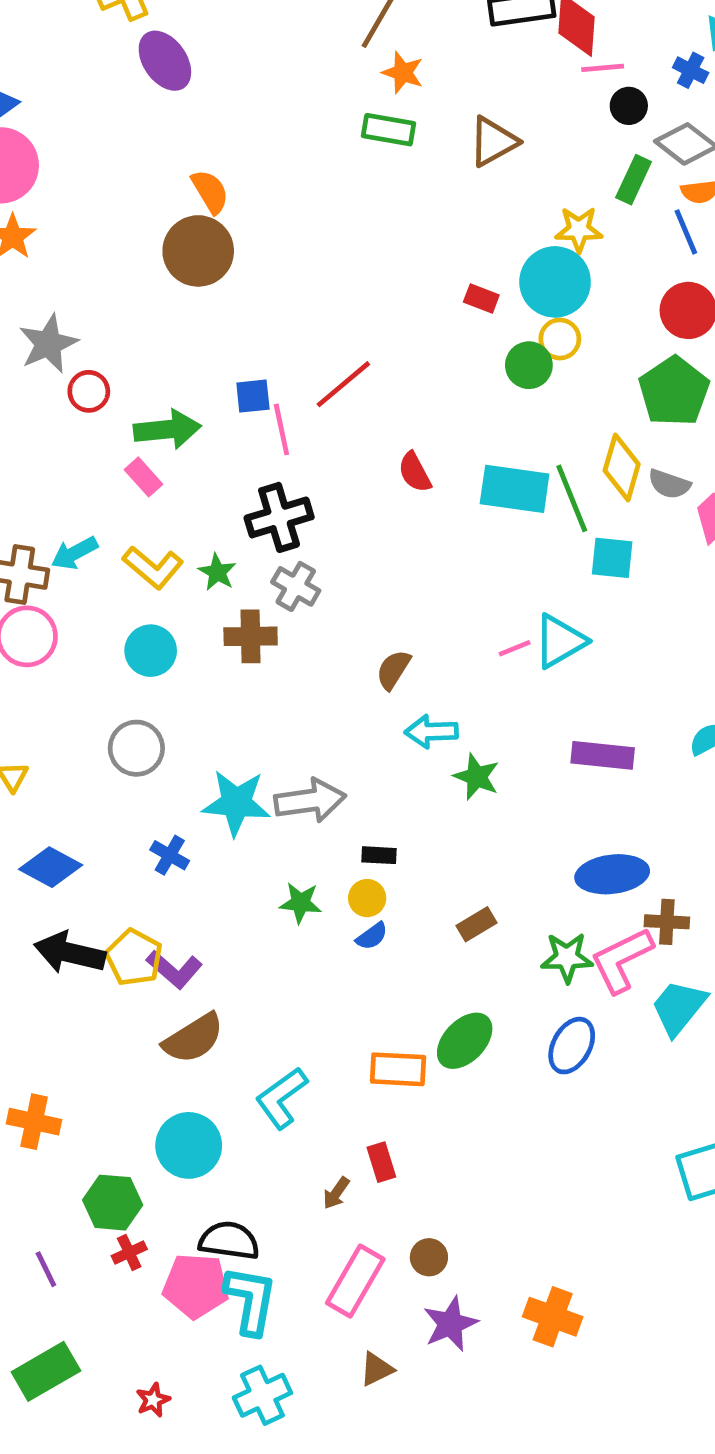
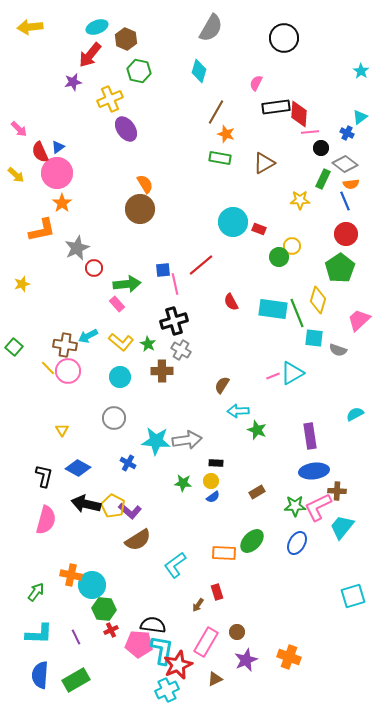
cyan circle: (555, 282) -> (233, 222), moved
gray semicircle: (669, 484) -> (338, 350), moved
purple rectangle: (603, 755) -> (310, 436), moved, turned 75
cyan circle: (189, 1145) -> (92, 585), moved
red star: (153, 1400) -> (178, 665), moved, size x2.0

